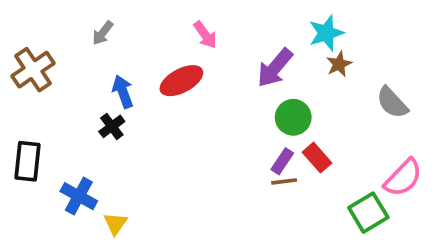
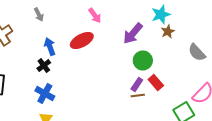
gray arrow: (103, 33) -> (39, 14), turned -64
blue cross: (79, 196) -> (45, 94), moved

